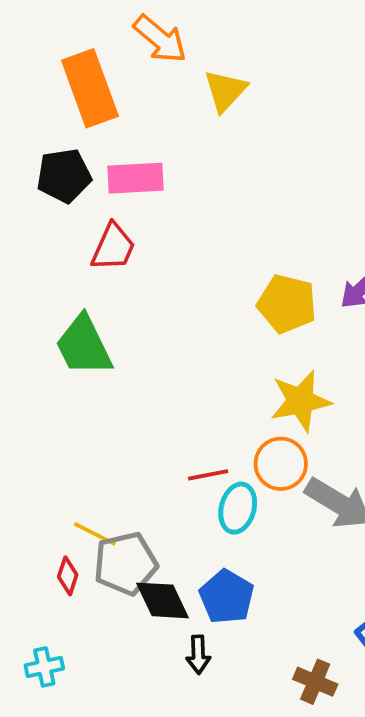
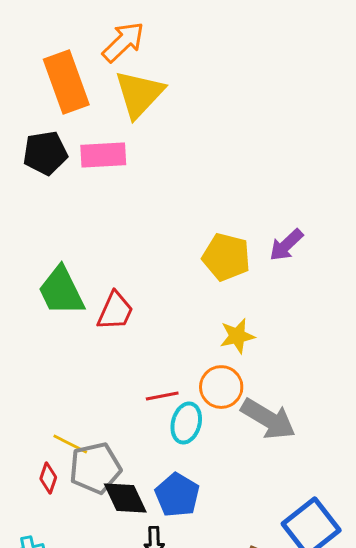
orange arrow: (160, 39) -> (123, 42), turned -84
yellow triangle: (225, 91) -> (139, 94), moved, size x1.4
red trapezoid: (113, 247) -> (115, 311), moved
yellow star: (300, 401) -> (237, 336), size x0.7

